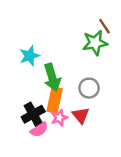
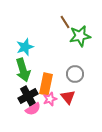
brown line: (105, 26) -> (65, 22), moved
green arrow: (52, 77) -> (23, 70), moved

